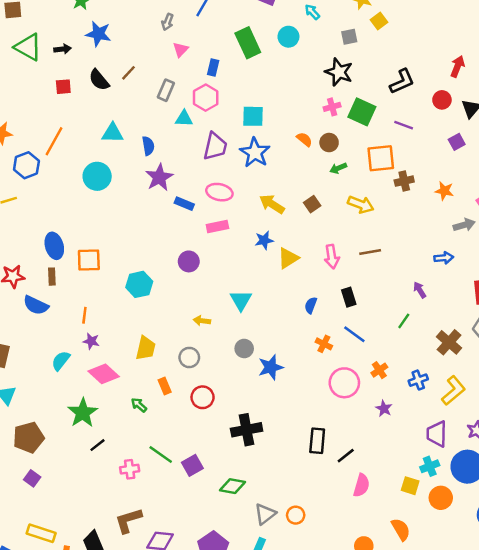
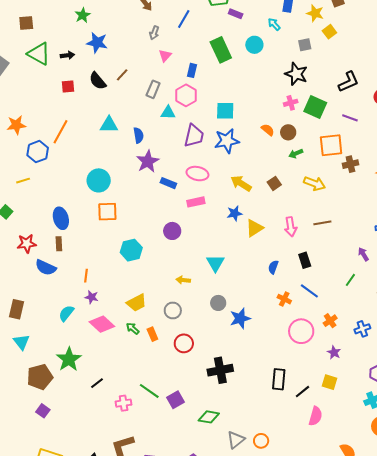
blue star: (255, 153) -> (227, 141), turned 30
cyan circle: (97, 176) -> (99, 180), moved
orange square: (89, 260) -> (107, 212), moved
yellow trapezoid: (146, 348) -> (137, 303), turned 50
green arrow: (139, 405) -> (133, 328), moved
green star: (83, 413) -> (69, 359), moved
yellow square: (410, 486) -> (330, 382), moved

